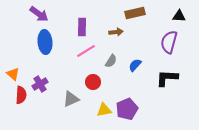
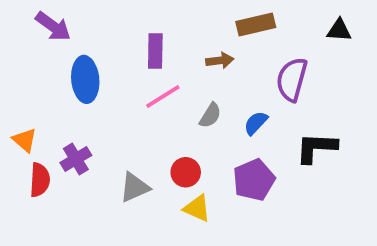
purple arrow: (39, 14) -> (53, 26), moved
purple semicircle: (169, 42) -> (292, 79), moved
red circle: (93, 82) -> (186, 172), moved
purple pentagon: (127, 109) -> (254, 180), moved
yellow triangle: (104, 110) -> (197, 208), turned 35

